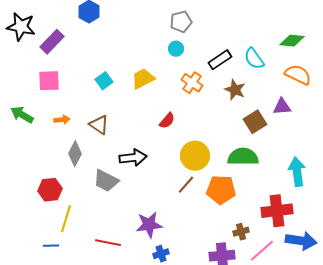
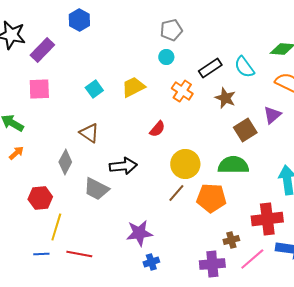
purple triangle: (282, 107) -> (272, 115), turned -36
orange arrow: (62, 120) -> (16, 153), moved, turned -35
red line: (108, 243) -> (79, 254), moved

